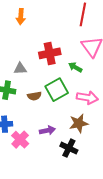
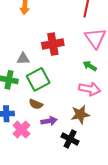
green arrow: (75, 67) -> (90, 66), moved
green square: (57, 90) -> (38, 79), moved
brown semicircle: (34, 96) -> (36, 104), moved, turned 32

